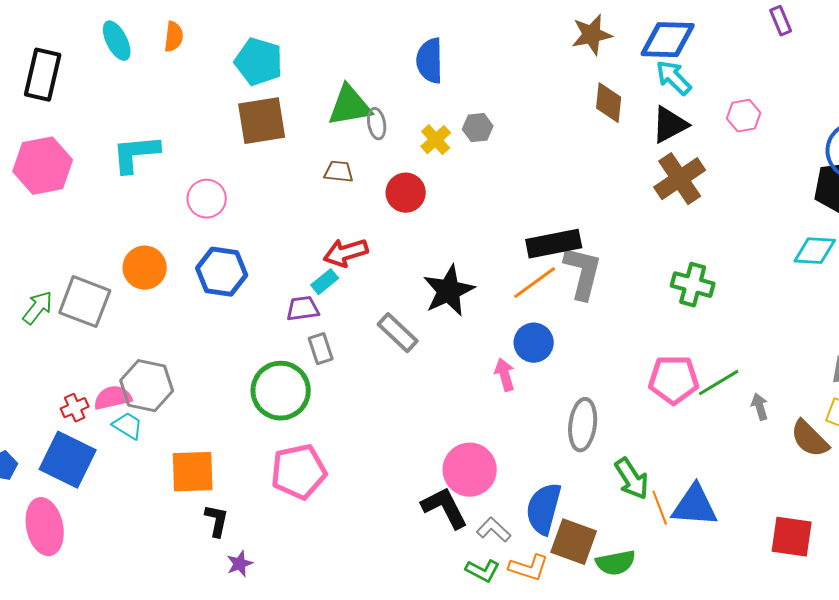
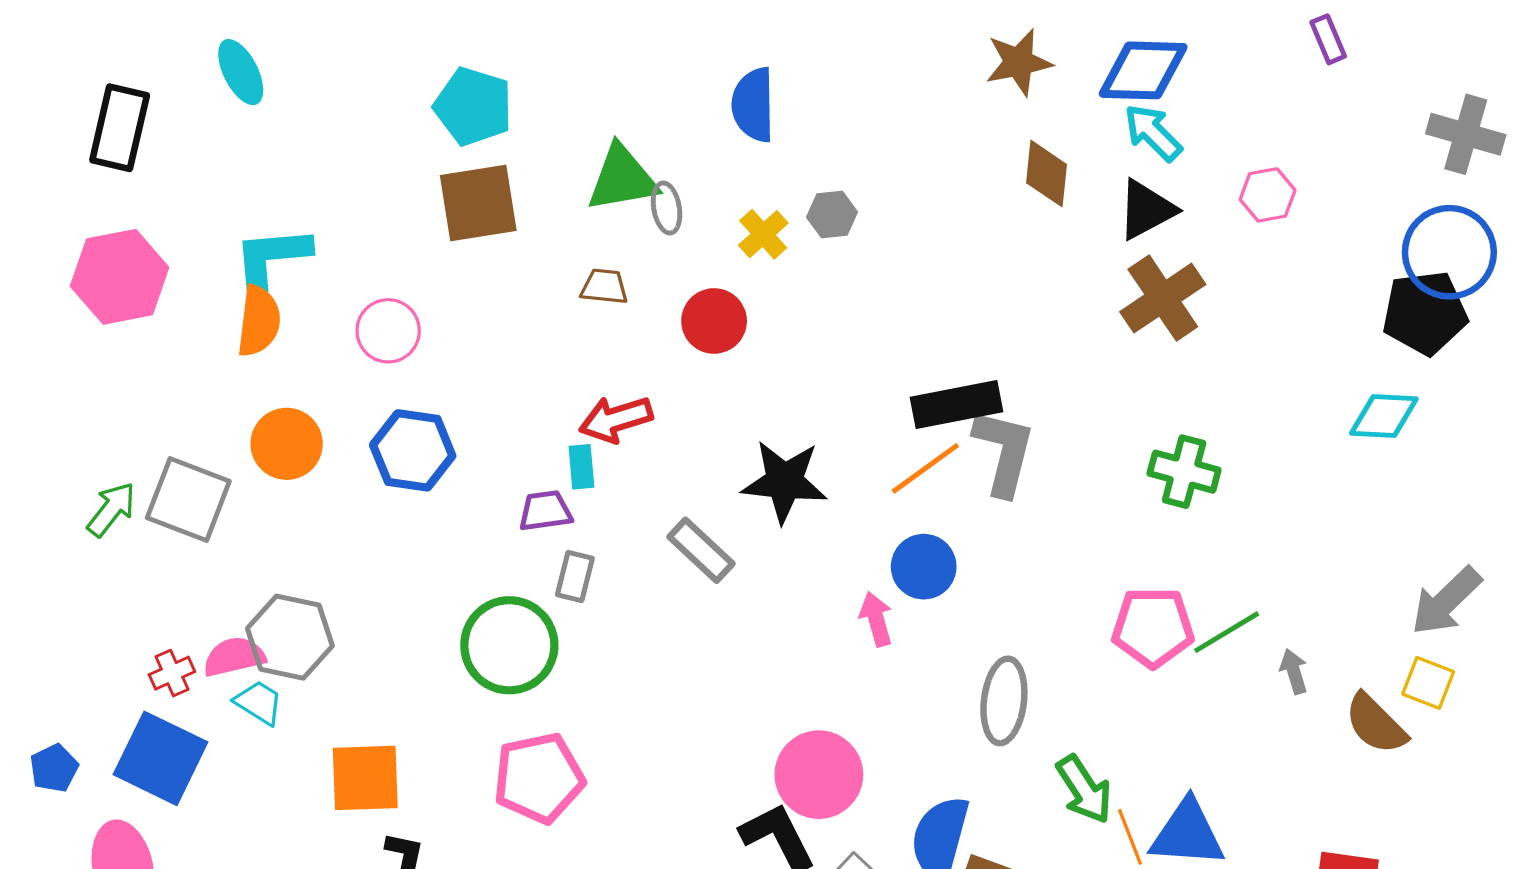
orange semicircle: (174, 37) -> (259, 321), moved, size x1.4
cyan rectangle: (325, 282) -> (581, 467), turned -56
black star: (449, 291) -> (784, 481), turned 30
gray rectangle: (321, 349) -> (575, 576), turned 32

